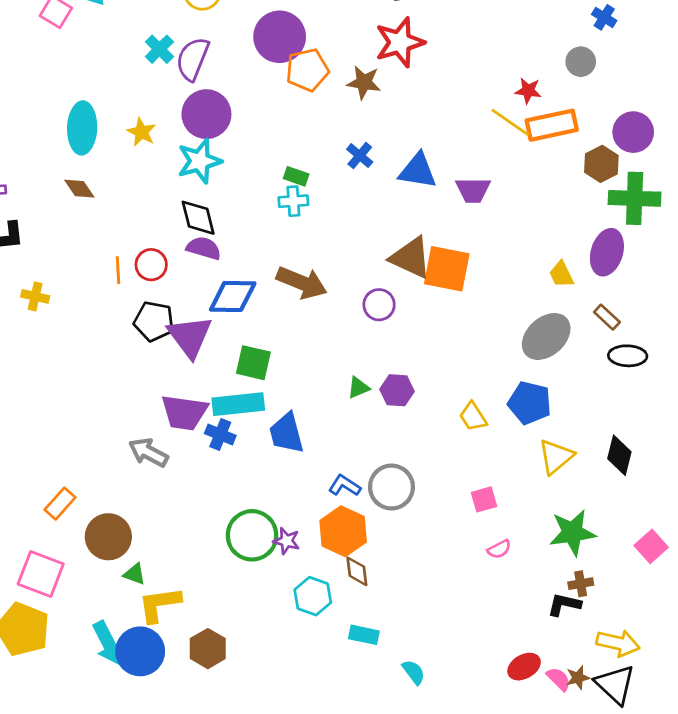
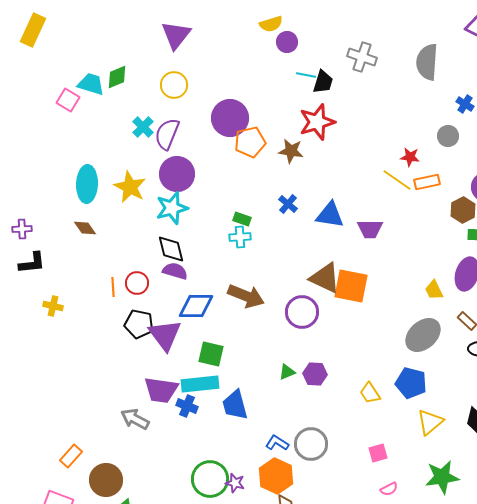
orange rectangle: (552, 125) -> (427, 182), size x0.7
yellow star: (142, 132) -> (130, 187), size x1.5
purple circle: (379, 305) -> (302, 312), size x1.4

